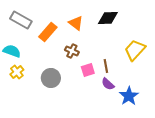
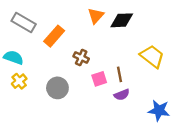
orange triangle: (76, 23) -> (96, 16), moved, turned 35
yellow trapezoid: (135, 50) -> (152, 56), turned 85
purple semicircle: (108, 84) -> (122, 95), turned -64
blue star: (129, 96) -> (159, 110), moved, turned -30

